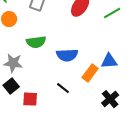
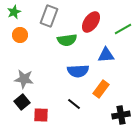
green semicircle: (36, 42) -> (67, 40), moved
blue triangle: (109, 61) -> (106, 55), moved
black cross: (110, 99) -> (121, 115), turned 30

